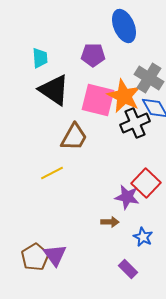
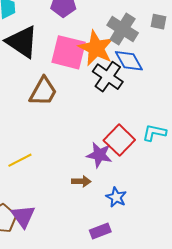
black cross: (135, 123) -> (108, 77), turned -32
yellow line: (52, 173) -> (20, 160), moved
purple rectangle: (128, 269) -> (100, 231), turned -66

